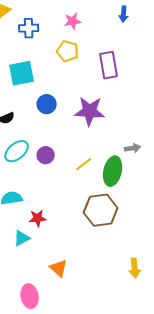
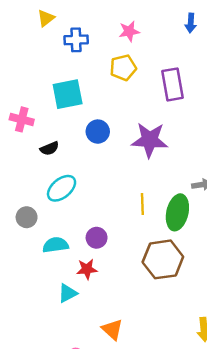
yellow pentagon: (68, 51) -> (123, 68), turned -30
purple circle: (46, 155) -> (97, 238), moved
yellow line: (84, 164) -> (142, 204), turned -54

